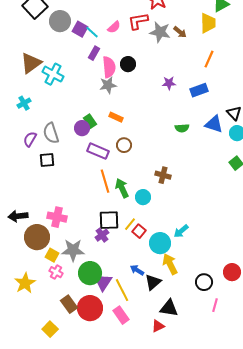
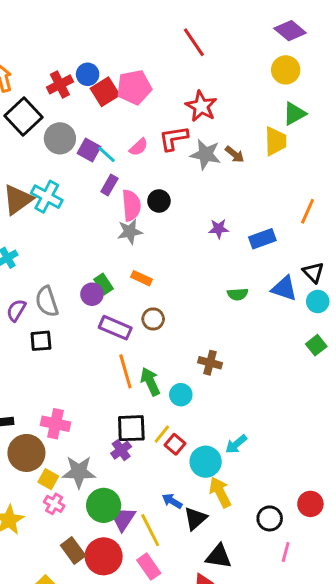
orange line: (209, 59) -> (308, 211), moved
cyan cross: (53, 74) -> (47, 197), moved

